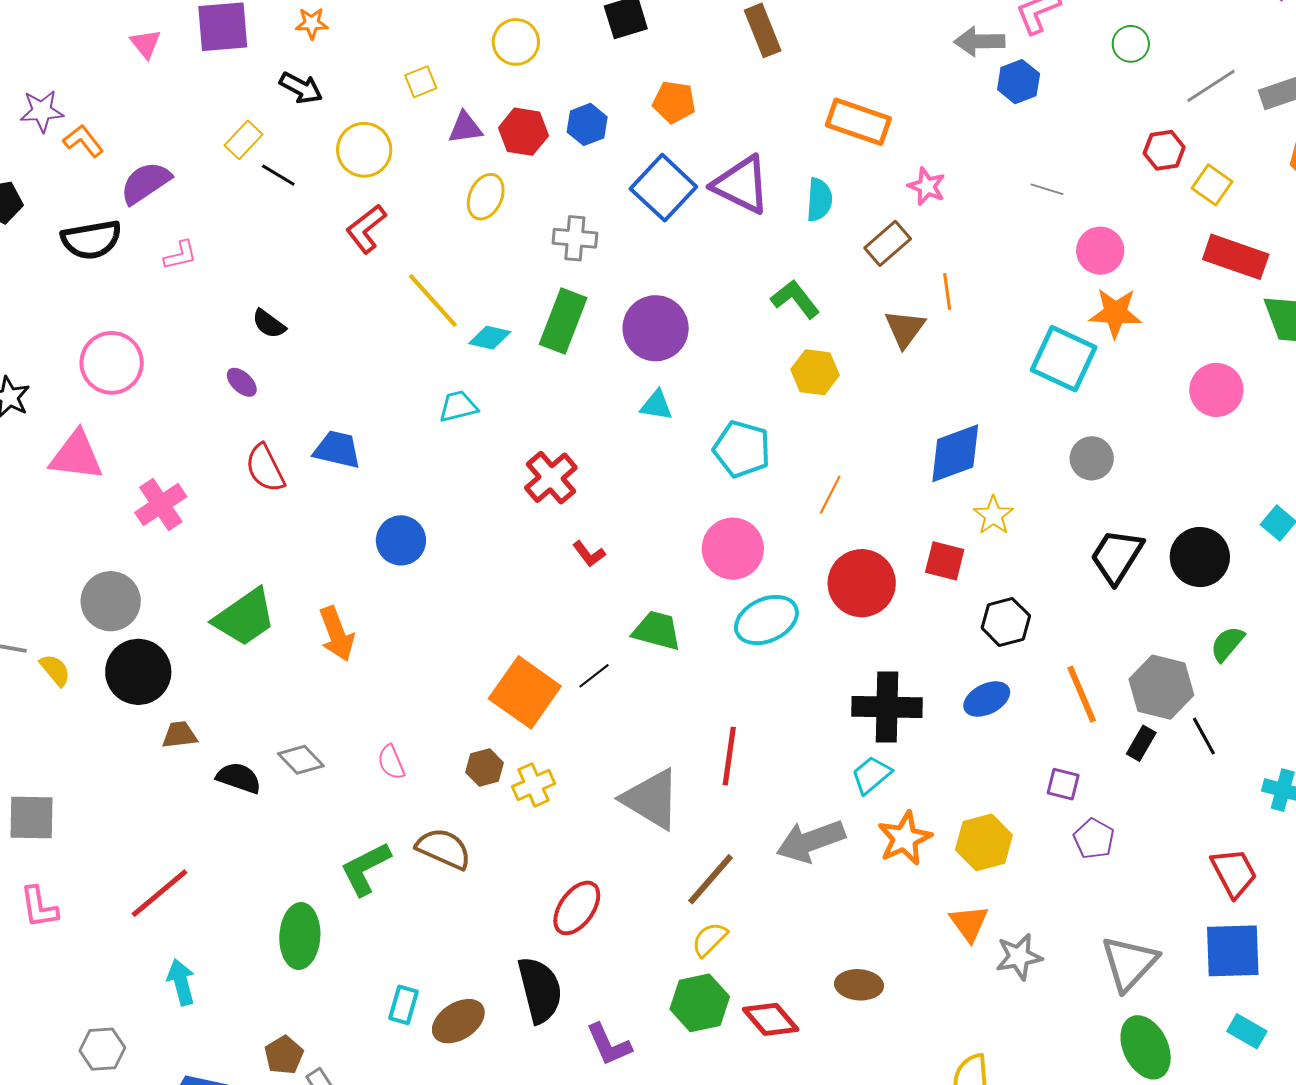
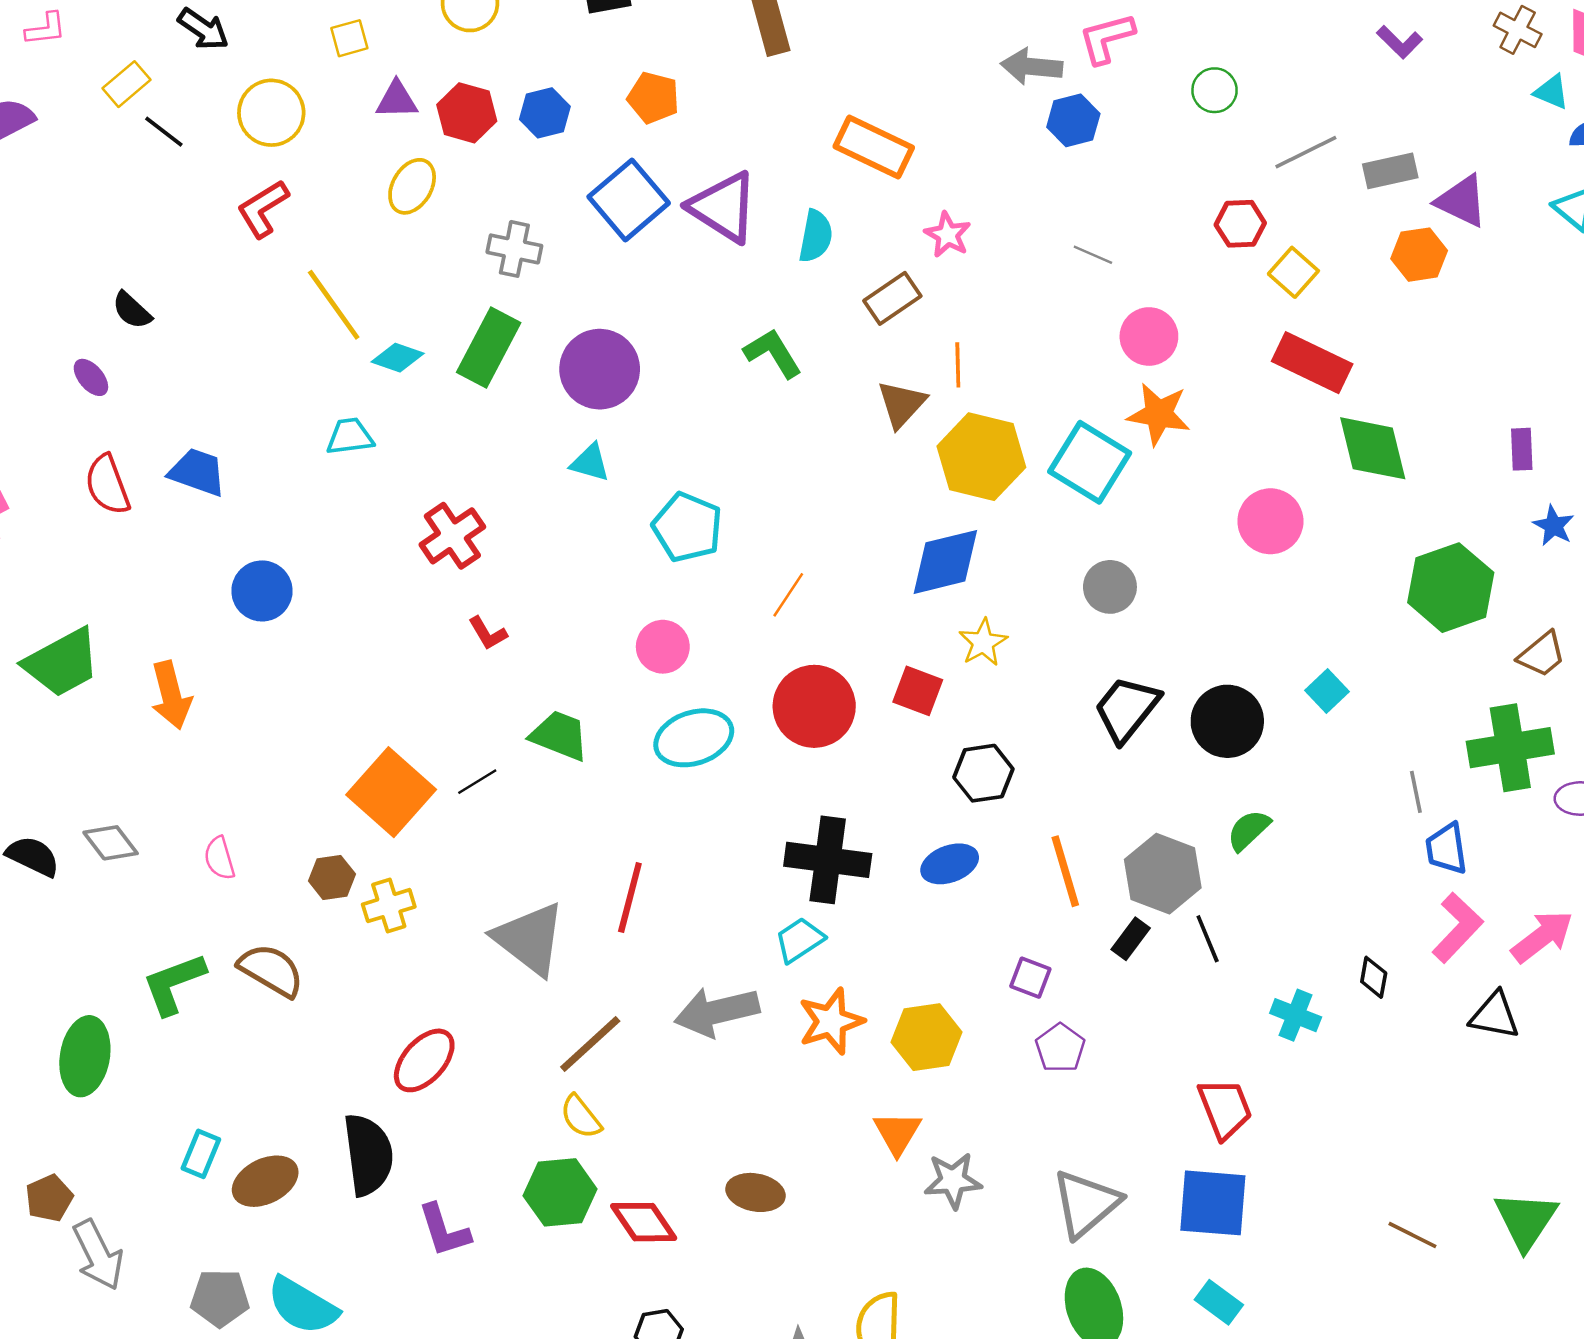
pink L-shape: (180, 255) -> (46, 29), moved
yellow hexagon: (815, 372) -> (981, 457), moved, size x1.5
pink circle: (733, 549) -> (663, 647), size x0.7
yellow semicircle: (710, 939) -> (581, 1117), turned -90

